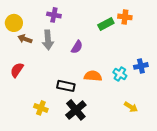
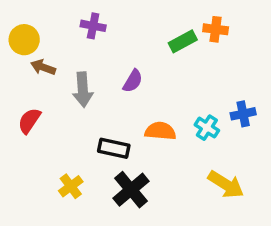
gray arrow: (48, 40) -> (83, 90), moved
yellow arrow: (131, 107) -> (226, 184), size x1.5
yellow cross: (41, 108) -> (71, 186), turned 32

